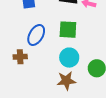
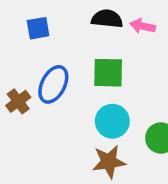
brown cross: (20, 57) -> (18, 101), moved, turned -32

